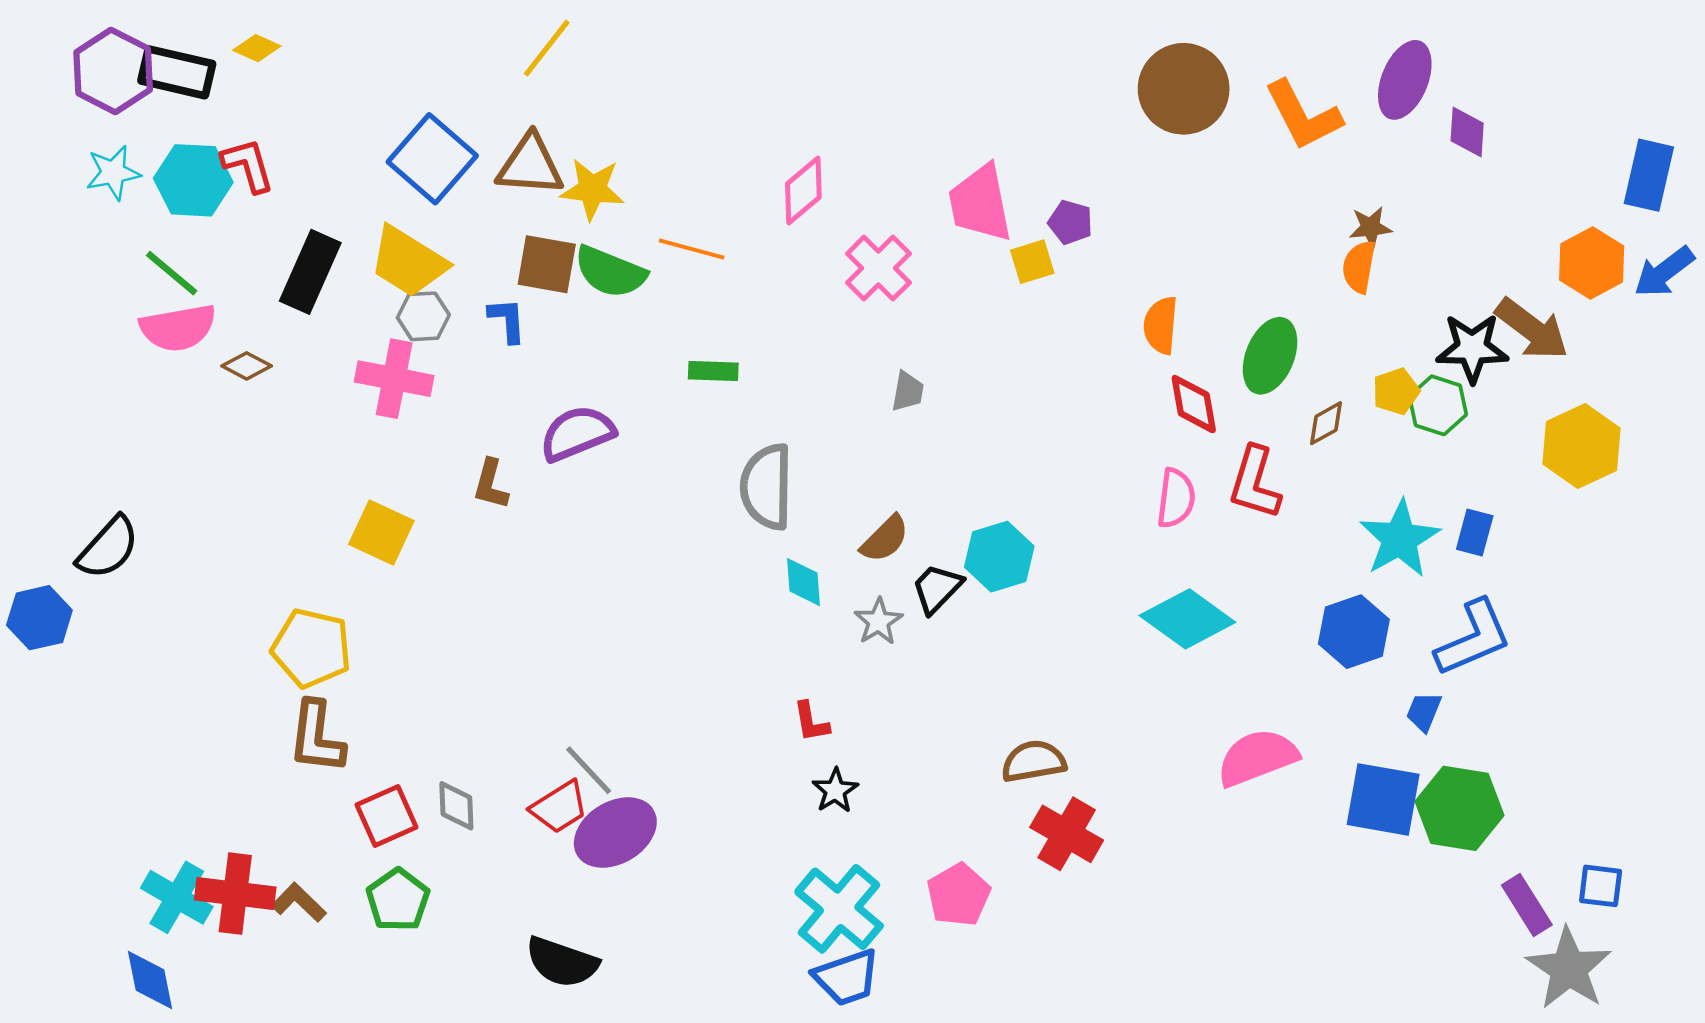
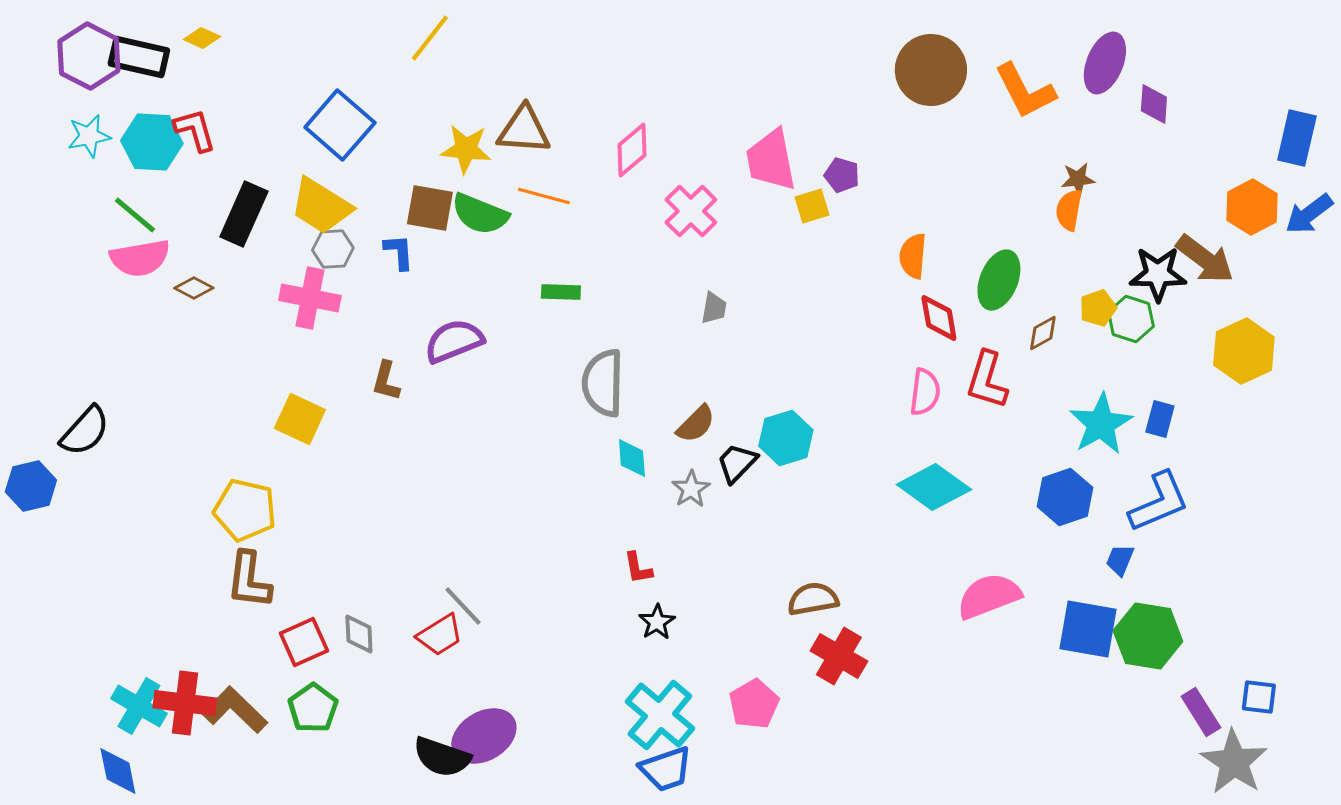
brown triangle: (530, 165) -> (524, 130), moved
purple ellipse: (615, 833) -> (484, 736), moved
brown L-shape: (299, 902) -> (235, 710), size x1.5

